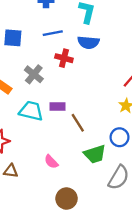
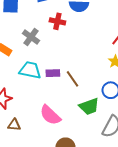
purple rectangle: (57, 107) -> (53, 73), moved
pink semicircle: (51, 162) -> (50, 115), size x1.6

